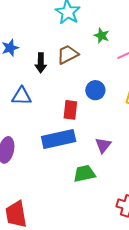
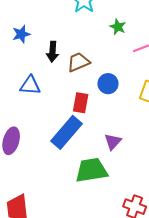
brown trapezoid: (68, 54) -> (78, 62), moved
blue rectangle: (59, 139) -> (66, 132), turned -40
green trapezoid: (84, 174) -> (91, 170), size x1.4

